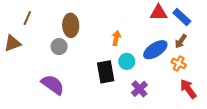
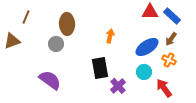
cyan circle: (127, 61) -> (144, 72), moved
purple cross: (139, 89) -> (118, 86), moved
red arrow: (188, 89) -> (164, 88), moved

